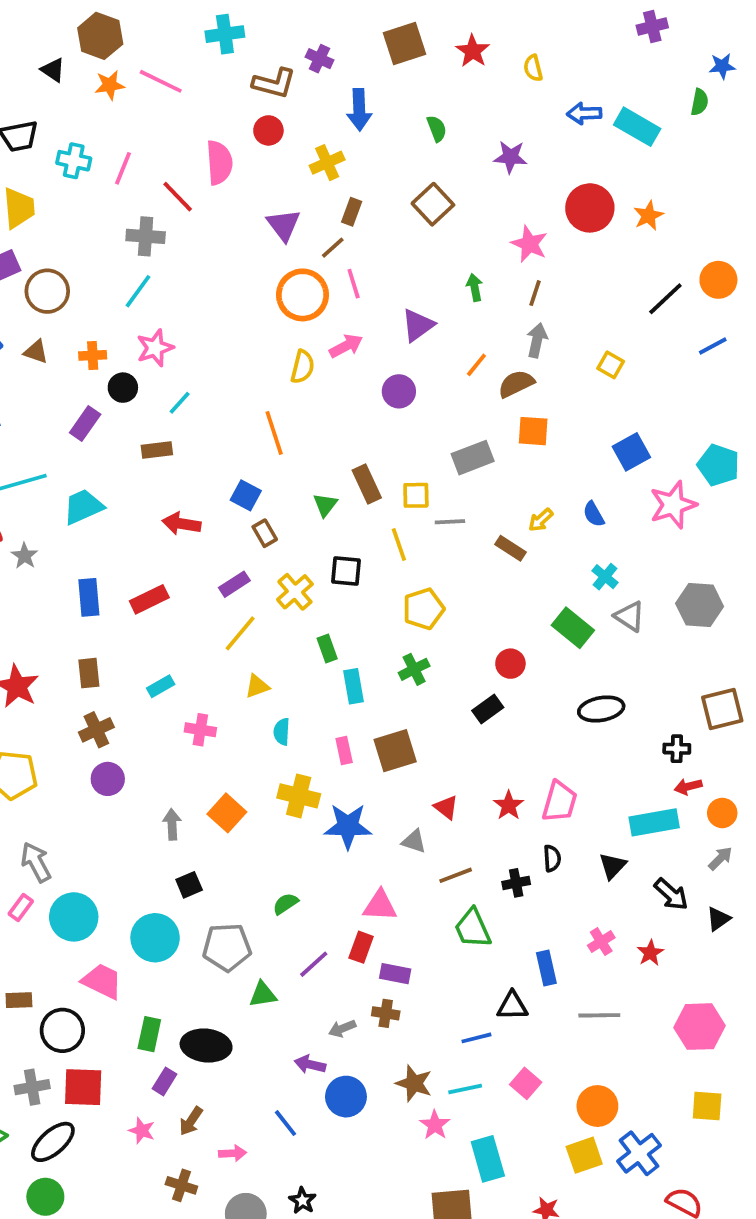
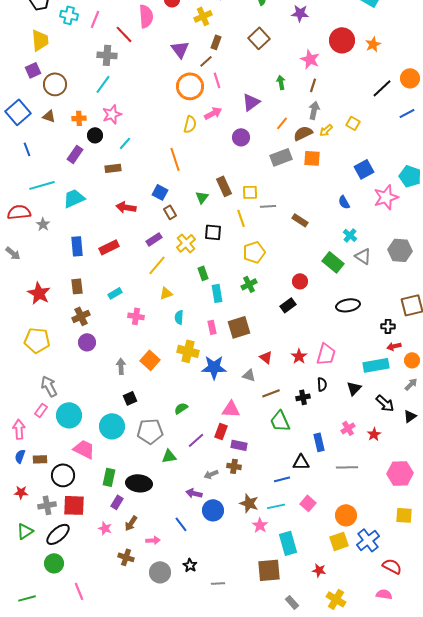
gray rectangle: (473, 458) -> (281, 157), moved
yellow arrow: (541, 520) -> (326, 130), moved

